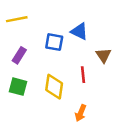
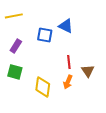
brown triangle: (103, 55) -> (88, 71), moved
yellow diamond: (54, 87) -> (43, 87), moved
orange arrow: (81, 113) -> (68, 82), moved

